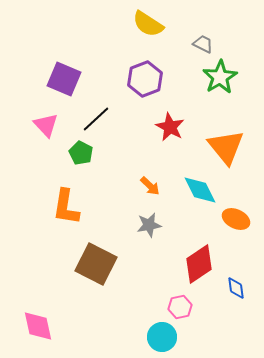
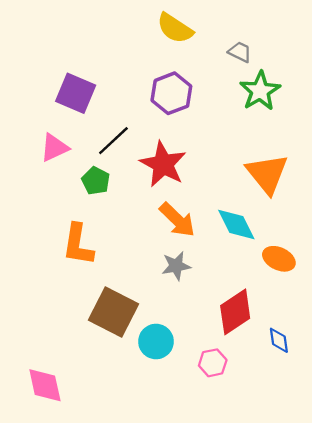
pink triangle: (46, 125) -> (54, 148), turned 48
red star: (170, 127) -> (163, 164), moved, size x1.4
orange arrow: (150, 186) -> (177, 220), size x1.6
cyan circle: (162, 337) -> (156, 342), moved

